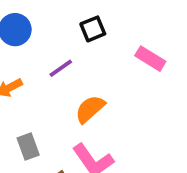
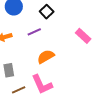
black square: (93, 29) -> (47, 12), moved, turned -32

